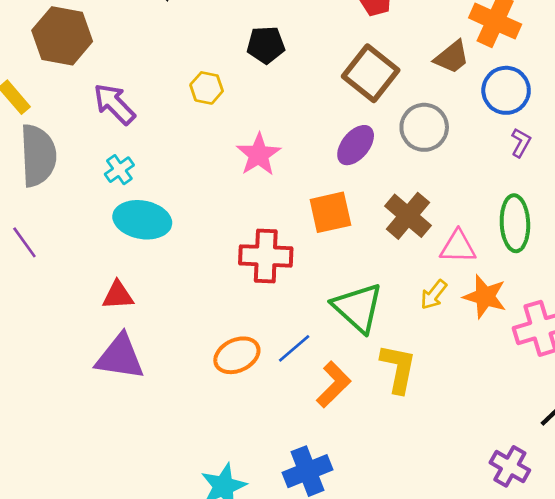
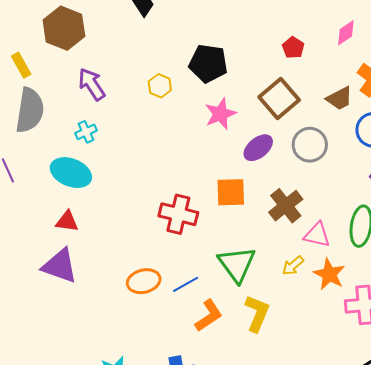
black pentagon: (266, 45) -> (208, 63), size x1.4
pink star: (259, 155) -> (220, 114), moved
cyan ellipse: (142, 220) -> (71, 173), moved

